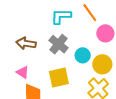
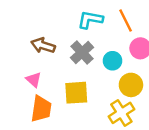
cyan circle: (83, 55) -> (112, 61), moved

